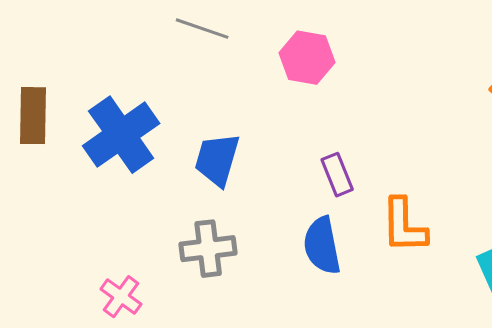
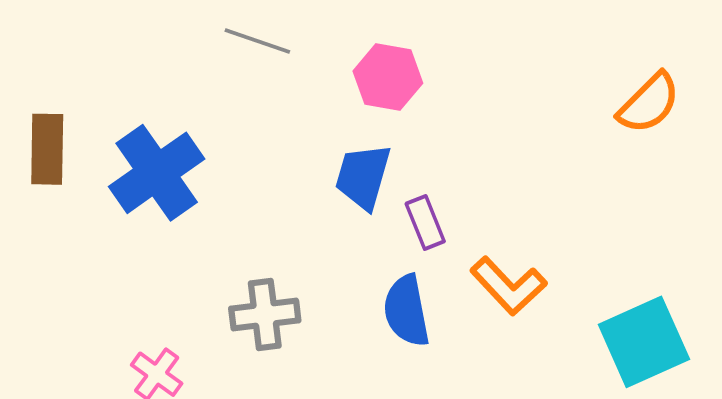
blue trapezoid: (217, 160) -> (363, 177), moved
orange L-shape: (404, 226) -> (508, 286), turned -42

